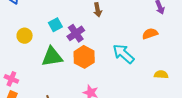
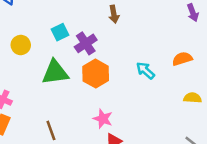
orange semicircle: (150, 34) -> (182, 59), moved
cyan arrow: (123, 54) -> (145, 71), size x0.7

